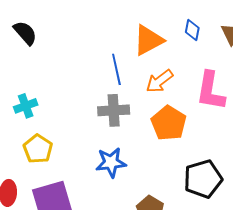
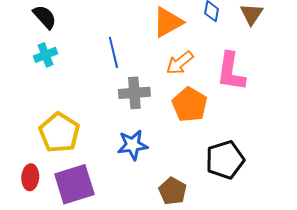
blue line: (116, 69) -> (113, 52), moved
cyan cross: (26, 106) -> (45, 55), moved
yellow pentagon: (38, 149) -> (59, 133), size x1.4

